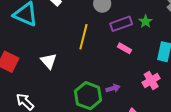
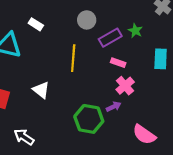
pink cross: (151, 80) -> (125, 86), moved

